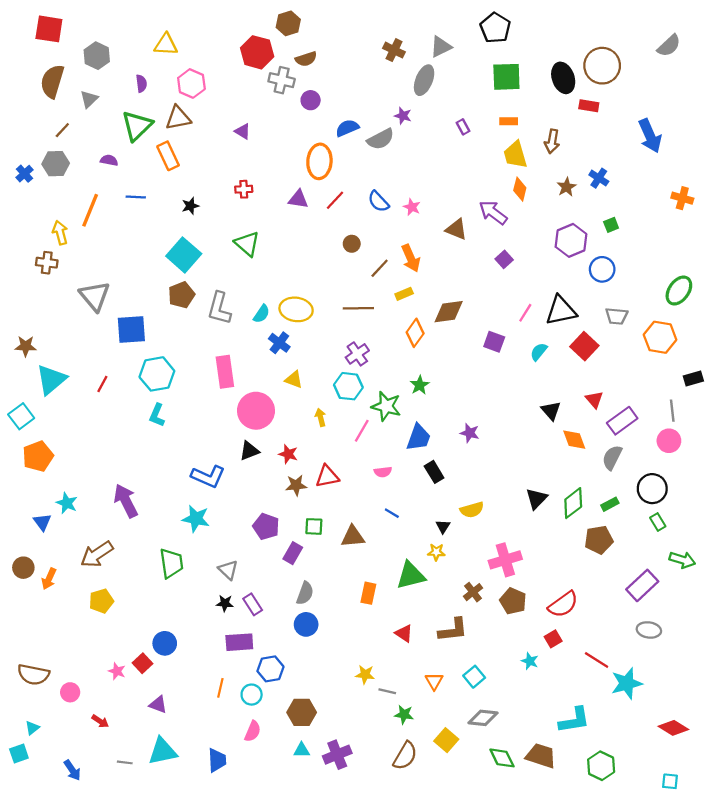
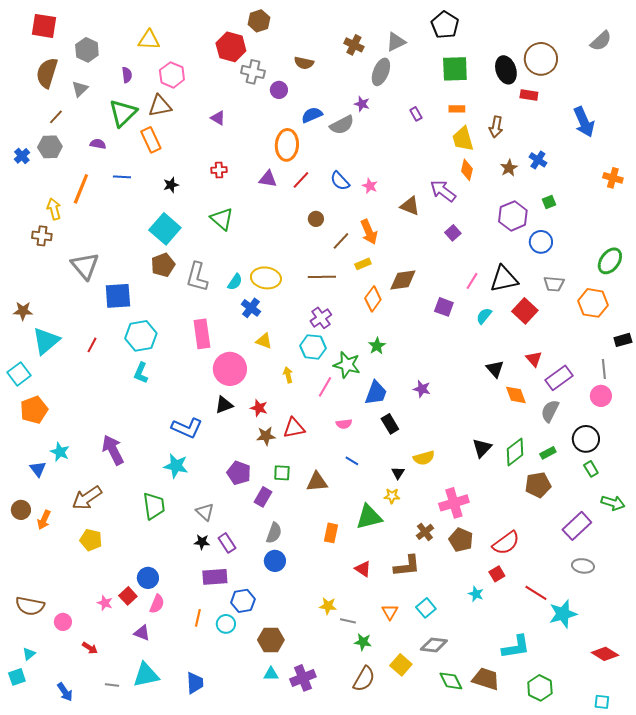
brown semicircle: (306, 59) -> (304, 63), moved, turned 30
yellow pentagon: (101, 601) -> (91, 540), turned 30
pink semicircle: (253, 731) -> (157, 604), moved

